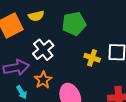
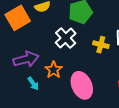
white cross: (43, 50) -> (66, 38), moved

